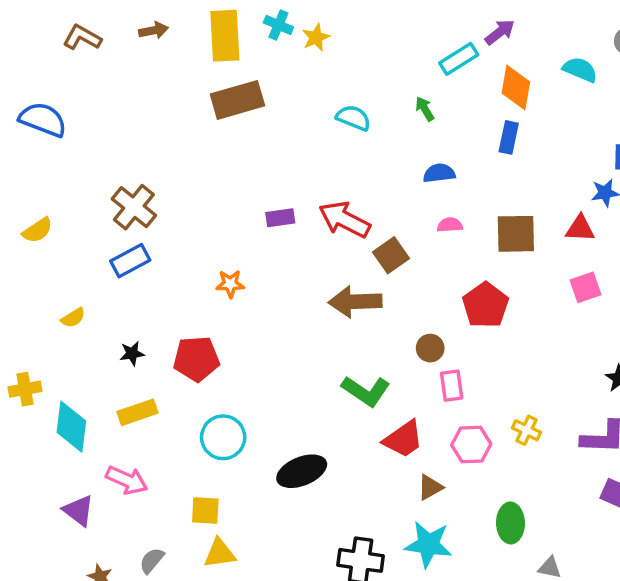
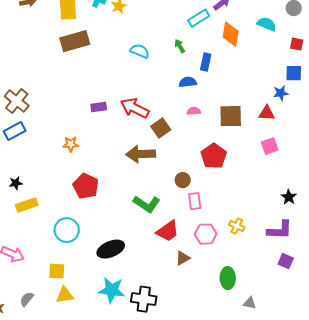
blue rectangle: (509, 137) -> (206, 62), moved
red pentagon: (196, 359) -> (86, 186), moved, turned 30
yellow rectangle: (137, 412) -> (27, 205), moved
cyan star: (428, 544) -> (112, 290), moved

